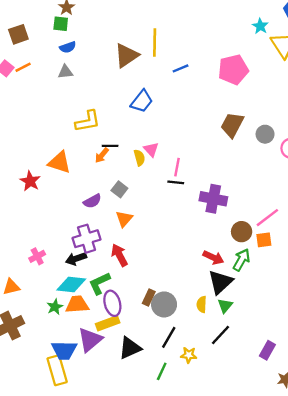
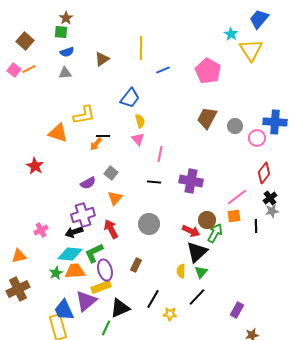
brown square: (18, 34) -> (25, 41), turned -30
brown triangle: (126, 55) -> (102, 59), moved, size x0.7
pink pentagon: (233, 70) -> (208, 71), turned -30
yellow semicircle: (139, 158) -> (140, 121), moved
orange triangle: (60, 162) -> (58, 133), moved
black line: (176, 182) -> (154, 182), moved
brown circle: (242, 232) -> (207, 220), moved
gray circle: (164, 304) -> (149, 224), moved
blue trapezoid: (64, 350) -> (64, 310), turned 65
green line: (162, 371) -> (106, 328), moved

